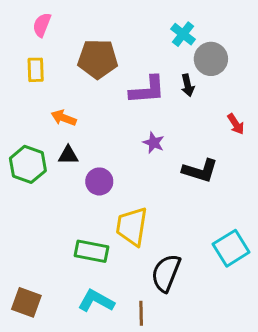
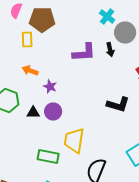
brown pentagon: (98, 59) -> (42, 20), moved
yellow rectangle: (36, 70) -> (27, 40), moved
purple star: (154, 143) -> (50, 86), moved
black triangle: (68, 155) -> (33, 112), moved

